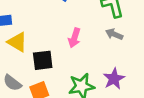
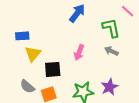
yellow triangle: (17, 42) -> (33, 54), turned 36

